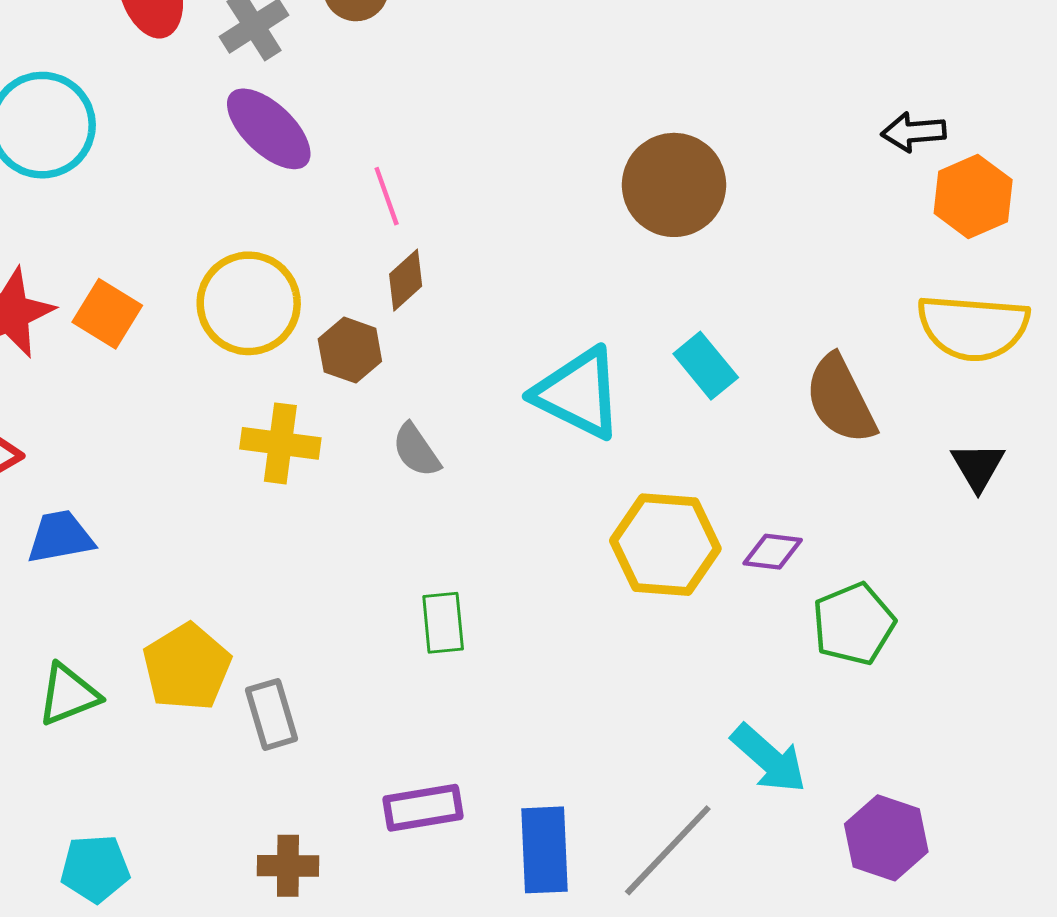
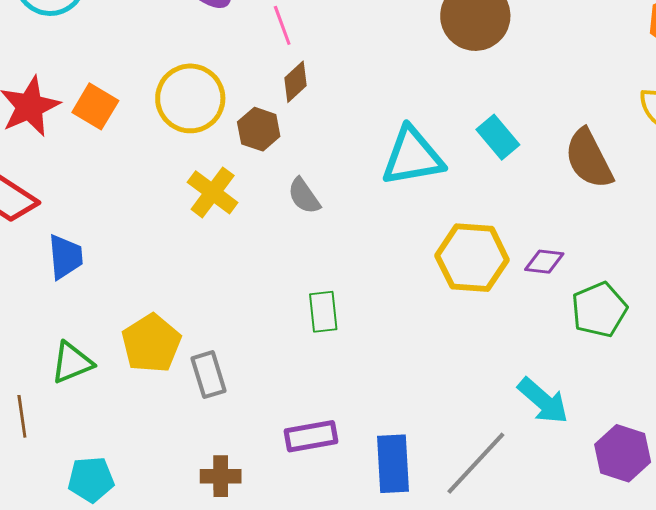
cyan triangle: (578, 393) -> (412, 157), turned -36
yellow cross: (280, 443) -> (213, 192), turned 30
blue trapezoid: (60, 537) -> (65, 257), turned 96

